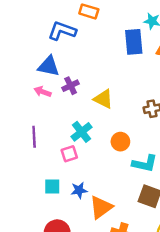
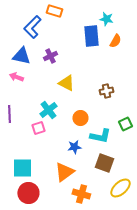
blue L-shape: (62, 31) -> (32, 27), turned -65
purple cross: (71, 86) -> (50, 56), moved
cyan square: (52, 187) -> (22, 168), moved, size x1.5
blue star: (79, 190) -> (74, 147), moved

